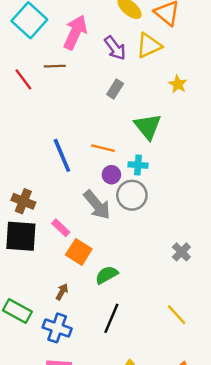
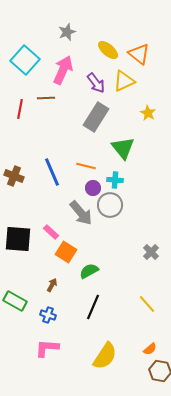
red line: (23, 79) -> (20, 109), turned 48
gray rectangle: (115, 89) -> (96, 117), size x1.8
brown cross: (23, 201) -> (14, 176), moved
blue cross: (57, 328) -> (48, 315), size x0.7

